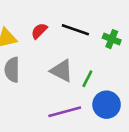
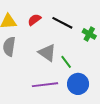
green line: (87, 79) -> (66, 62), turned -72

